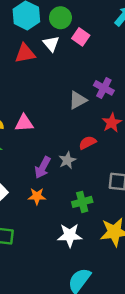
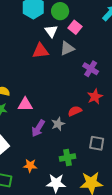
red triangle: (25, 53) -> (41, 51), moved
gray triangle: (78, 100) -> (67, 48), moved
pink triangle: (24, 123) -> (25, 104), moved
orange star: (37, 196) -> (30, 166), moved

